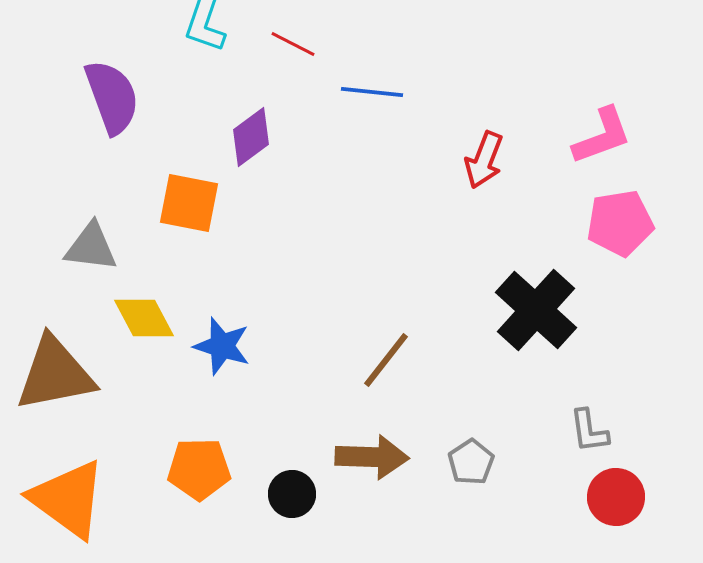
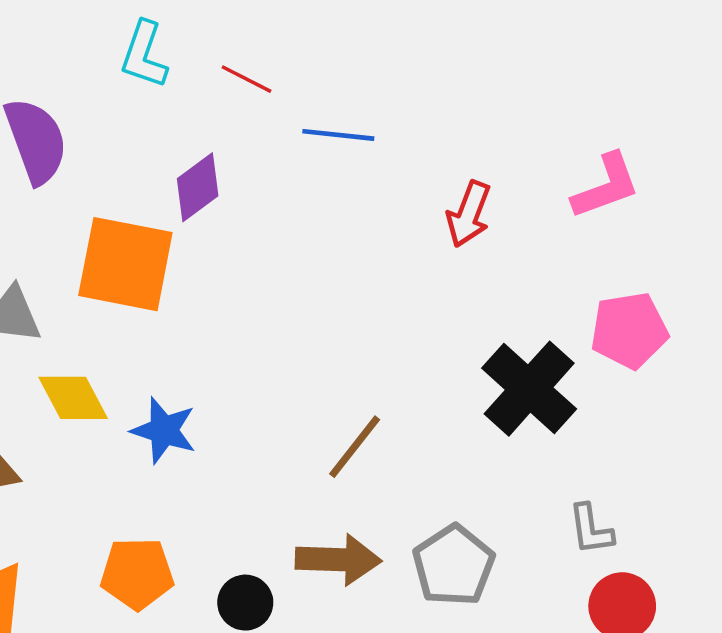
orange square: (189, 203) -> (125, 264), size x1.4
pink pentagon: (620, 223) -> (629, 330), moved
gray pentagon: (471, 462) -> (454, 565), size x1.5

